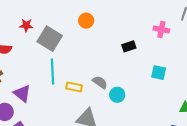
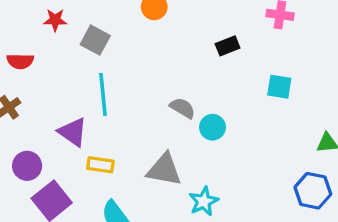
gray square: (50, 39) -> (95, 40), size x0.7
yellow rectangle: (74, 87) -> (100, 165), moved
purple triangle: (22, 93) -> (73, 132), moved

